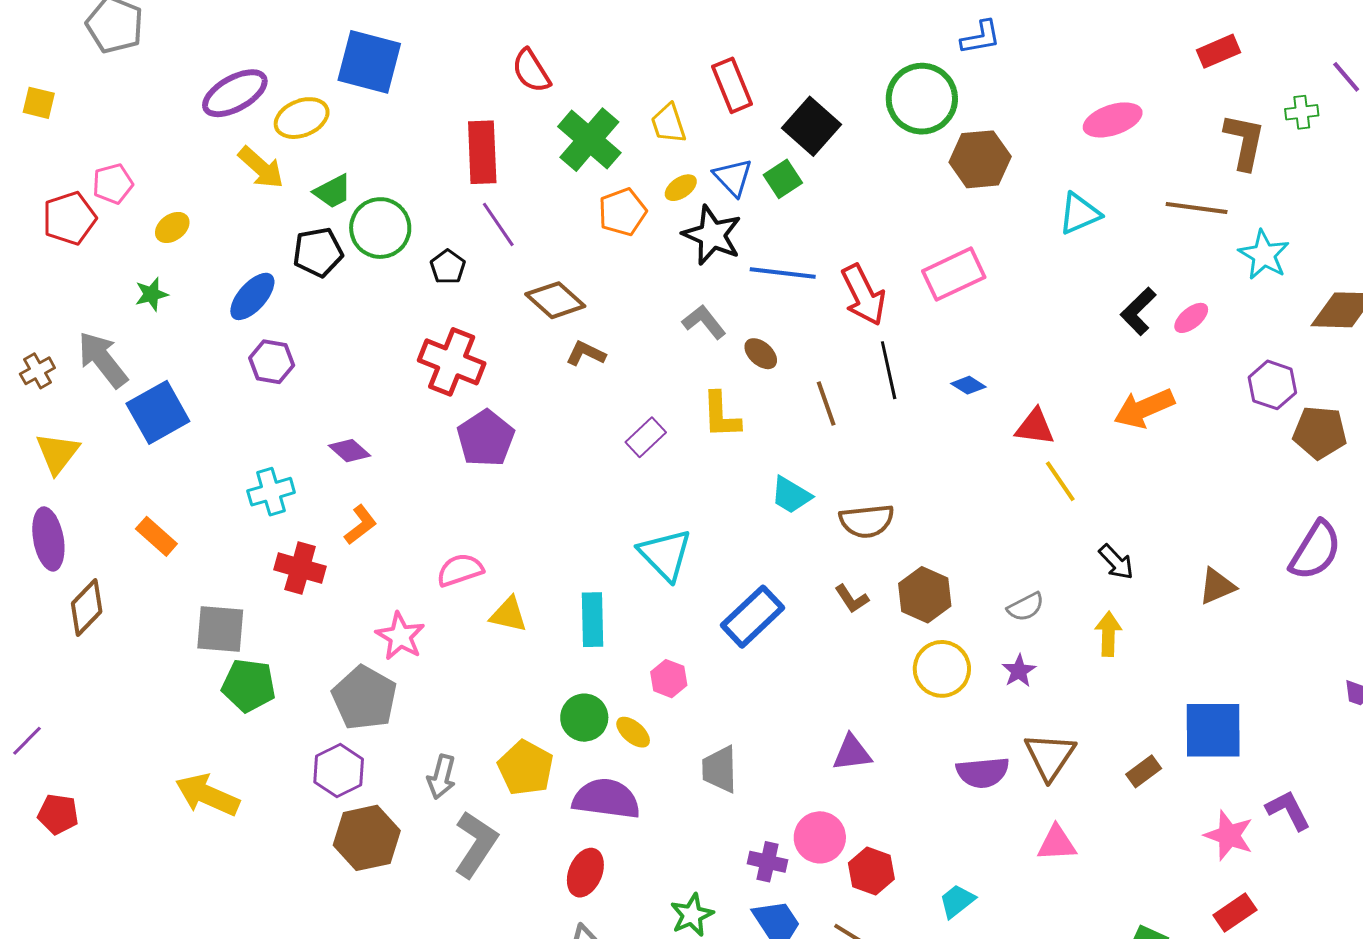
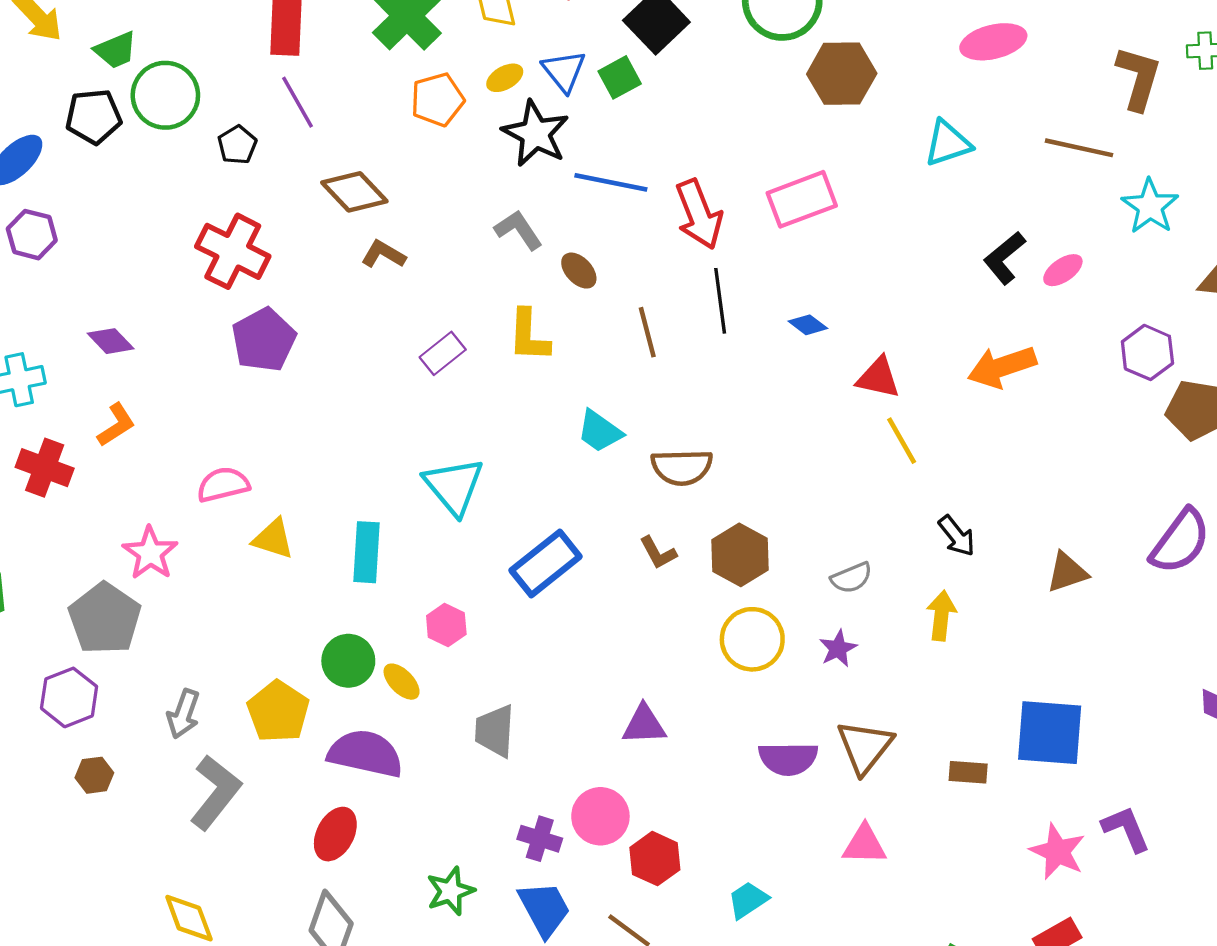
brown rectangle: (1144, 771) -> (968, 772), turned 36
brown hexagon: (367, 838) -> (94, 775), size x0.5

